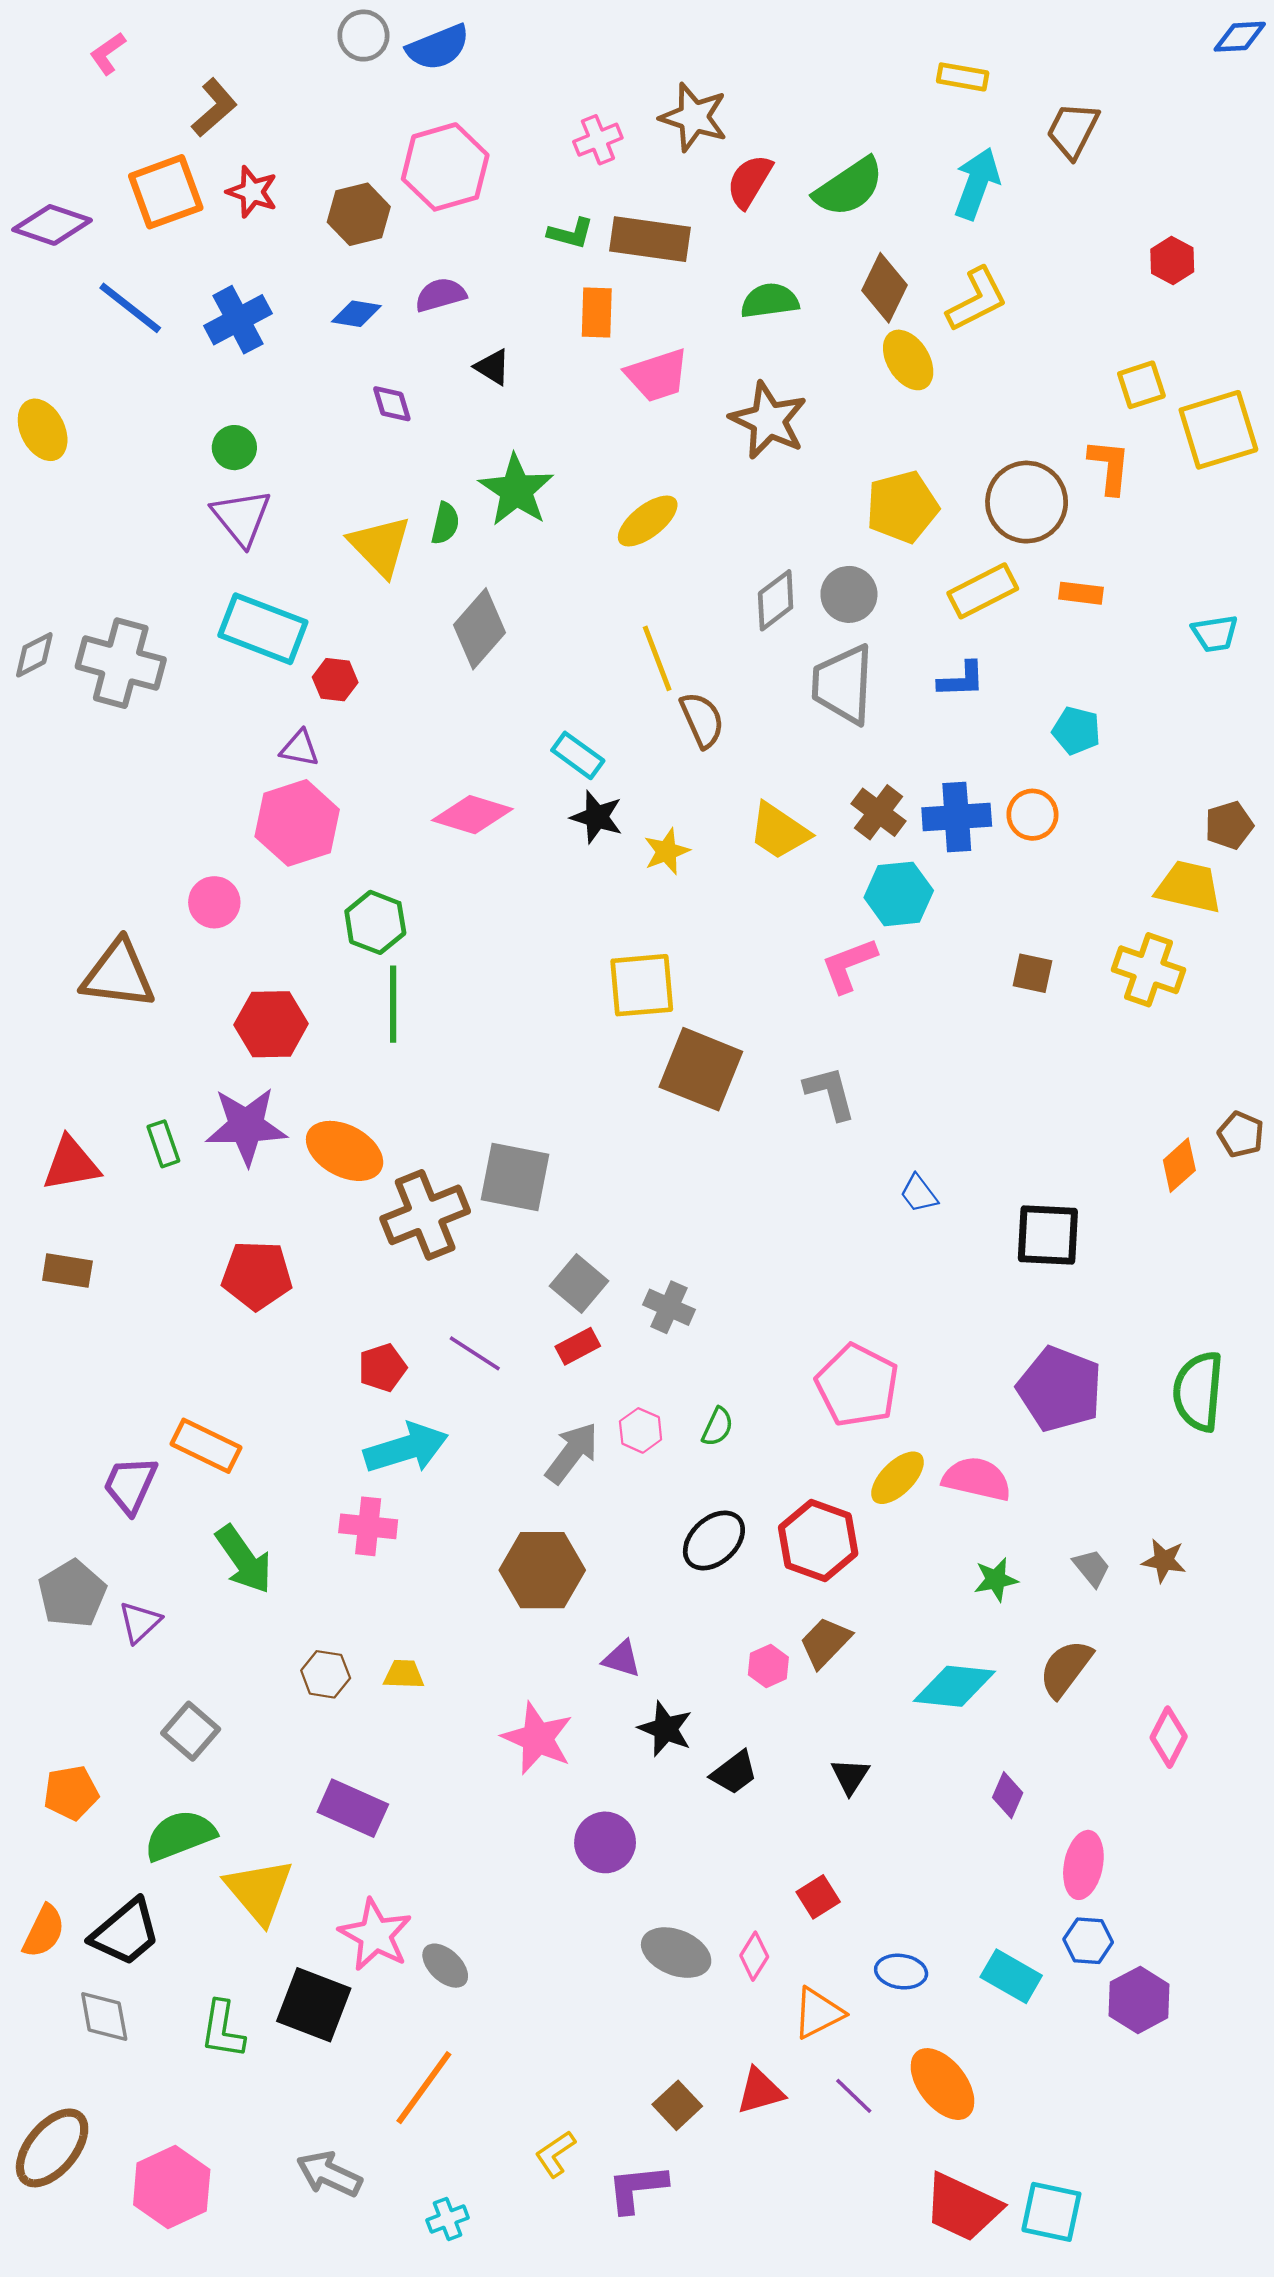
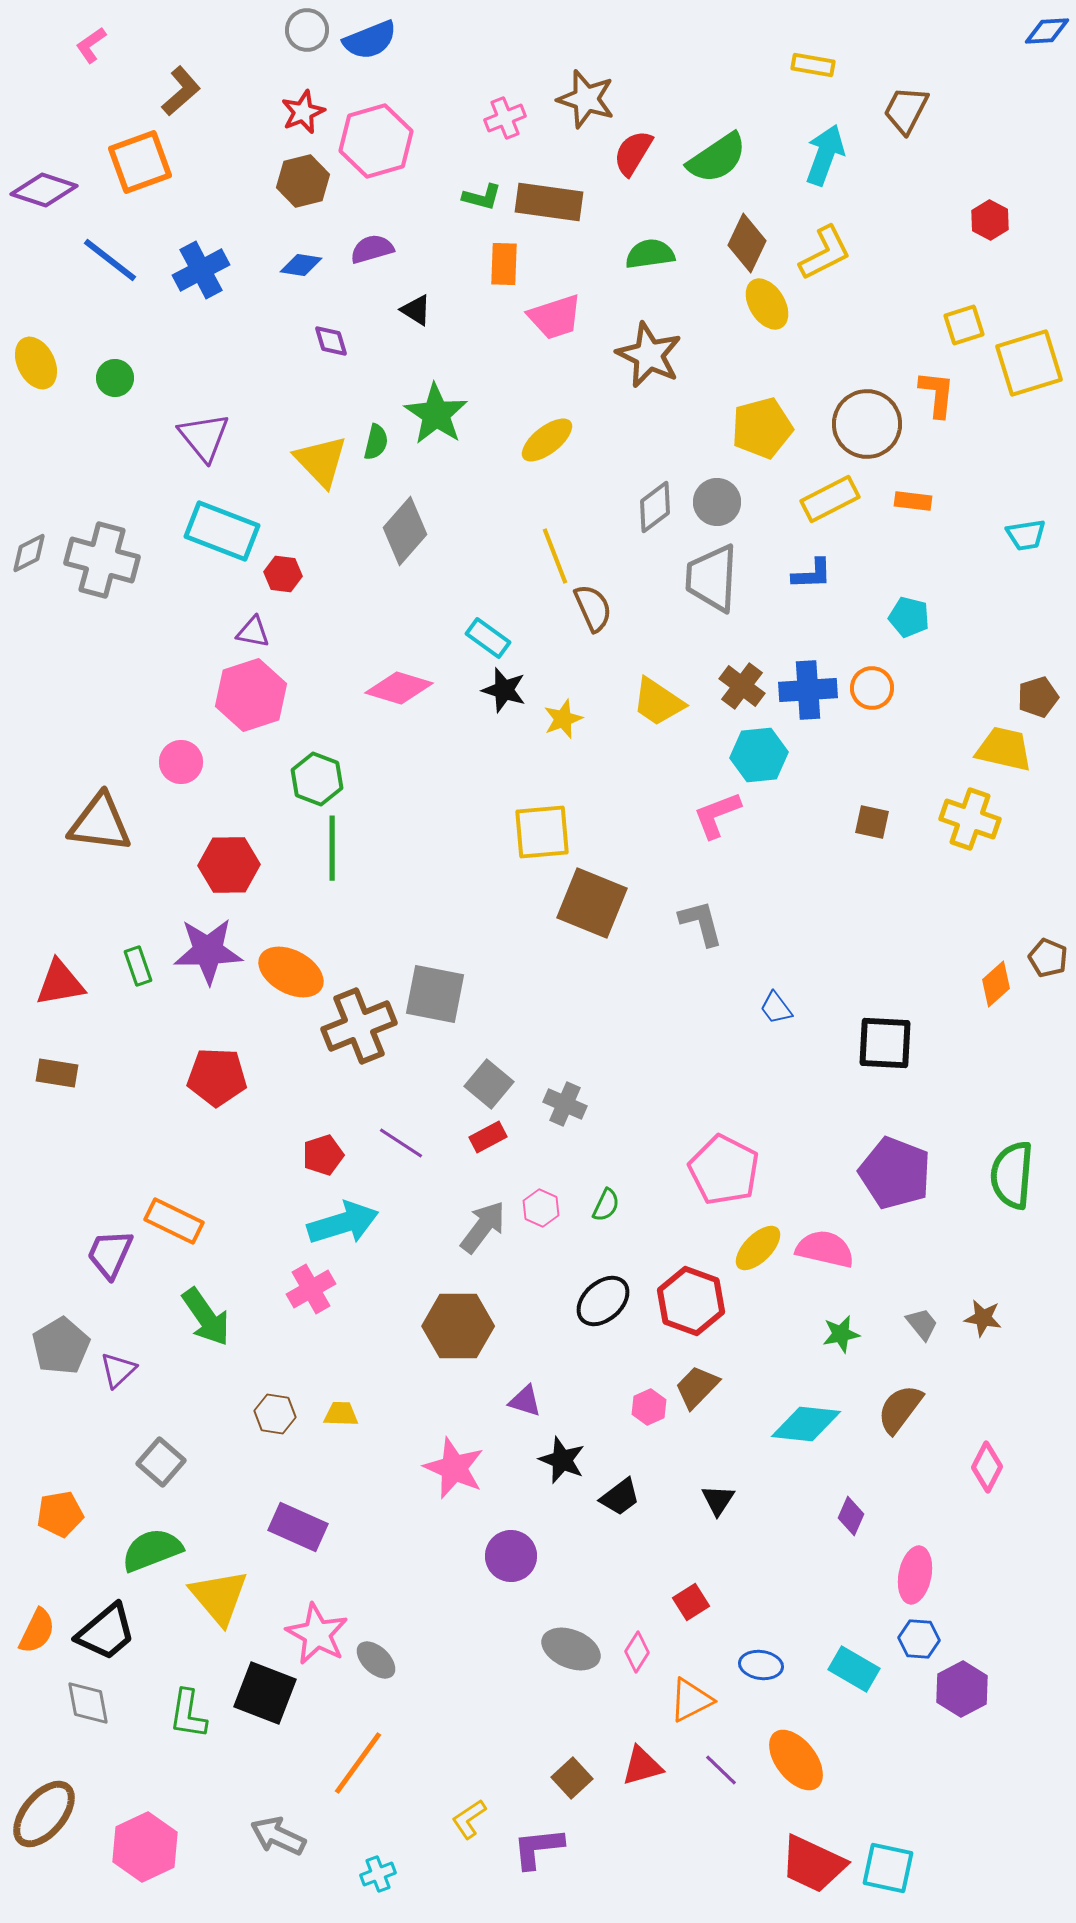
red star: (252, 192) -> (303, 112), moved, turned 30
green circle: (234, 448) -> (115, 378), moved
pink cross: (368, 1526) -> (311, 1289), turned -36

